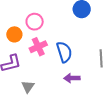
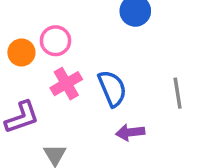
orange circle: (14, 34) -> (21, 52), moved

